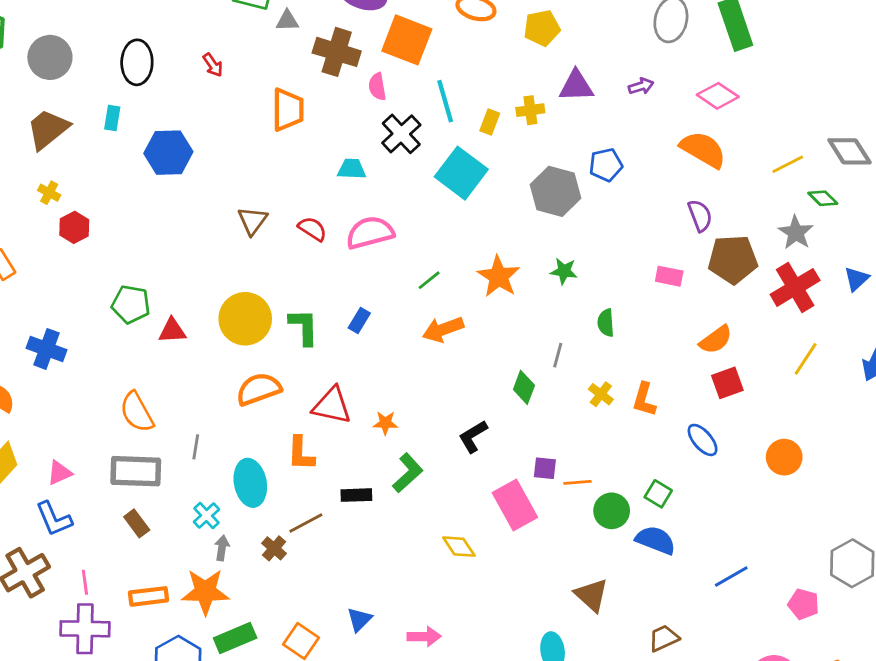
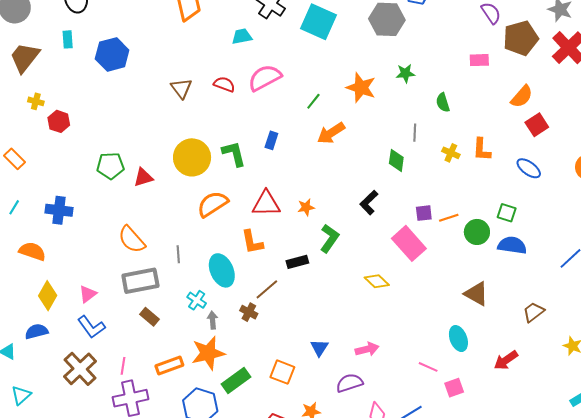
pink line: (85, 582) -> (123, 366), turned 30

